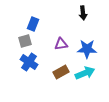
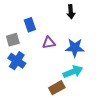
blue rectangle: (33, 24) -> (30, 25), moved, turned -40
brown rectangle: (61, 72) -> (57, 88), moved

